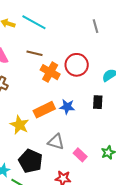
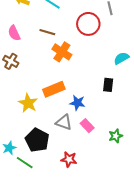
red circle: (77, 65) -> (88, 24), moved
blue star: (67, 107) -> (77, 103), moved
pink rectangle: (80, 155) -> (87, 126), moved

